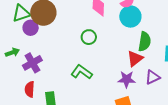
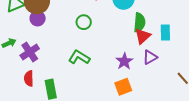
purple circle: (31, 28) -> (38, 18), moved
red triangle: (135, 58) -> (143, 36), moved
purple star: (127, 79) -> (124, 61), turned -30

